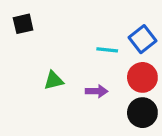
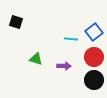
black square: (23, 24) -> (16, 22), turned 32
green triangle: (54, 80) -> (36, 59), turned 32

